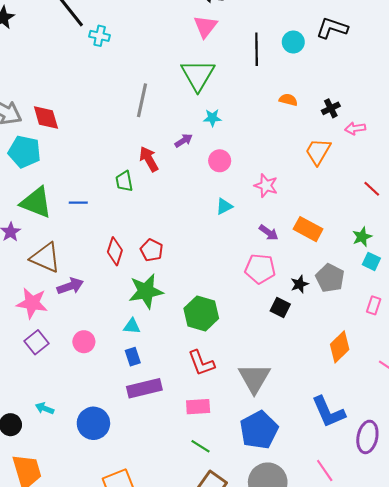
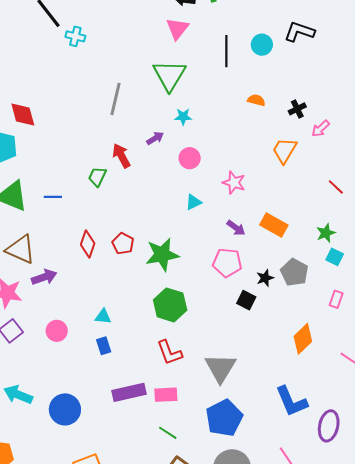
pink arrow: (355, 128) -> (321, 129), turned -36
green trapezoid: (124, 181) -> (97, 177), turned 35
green star: (146, 291) -> (162, 255), moved
purple rectangle: (144, 388) -> (129, 392), moved
cyan arrow: (45, 408) -> (18, 395), size x1.6

